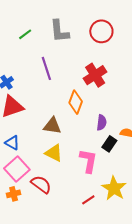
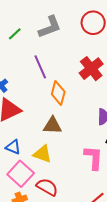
gray L-shape: (59, 31) -> (50, 27), turned -100
orange diamond: (76, 102) -> (58, 93), moved
yellow triangle: (54, 153) -> (42, 154), moved

